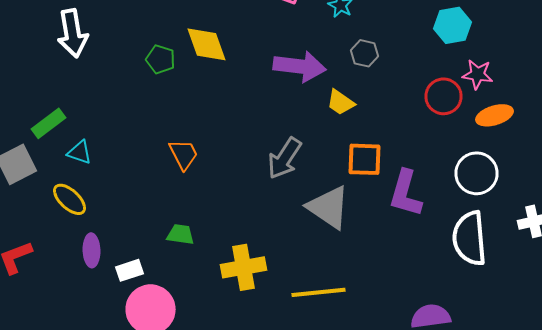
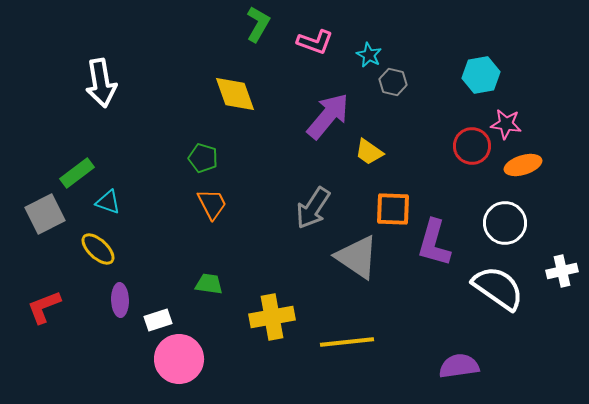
gray hexagon: (364, 53) -> (393, 82), moved
green pentagon: (160, 59) -> (203, 158), moved
purple arrow: (300, 66) -> (328, 116), turned -57
white semicircle: (470, 238) -> (498, 288), turned 130

